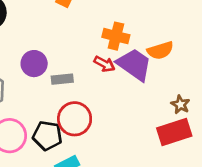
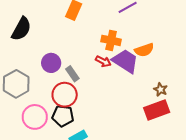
gray rectangle: (62, 79) -> (72, 74), turned 63
red circle: (75, 119) -> (65, 95), moved

